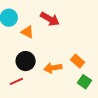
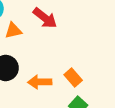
orange triangle: (27, 32) -> (13, 31), turned -48

